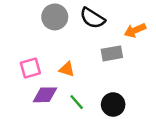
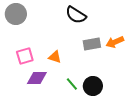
gray circle: (55, 17) -> (16, 14), moved
orange arrow: (135, 30) -> (115, 42), moved
green line: (77, 102) -> (72, 84), moved

